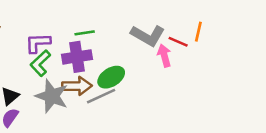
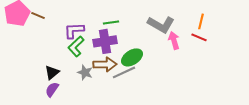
red line: (178, 42) -> (199, 37), moved
gray star: (52, 96) -> (85, 72), size x0.6

